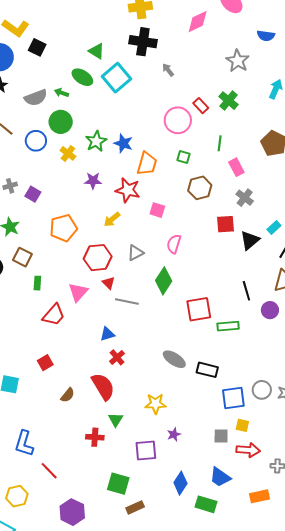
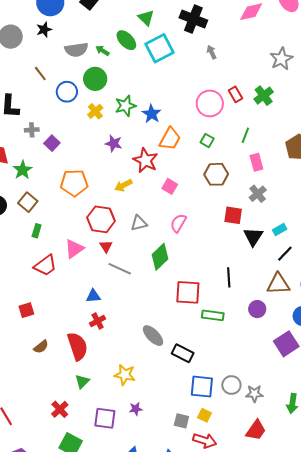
black triangle: (250, 240) -> (253, 237), turned -30
black line: (246, 291) -> (229, 277), moved
red cross: (95, 437) -> (60, 409), moved, turned 30

